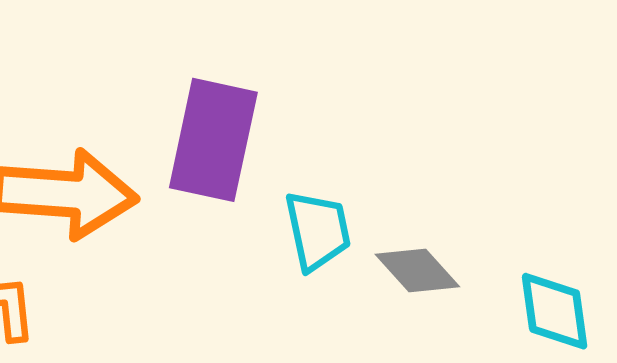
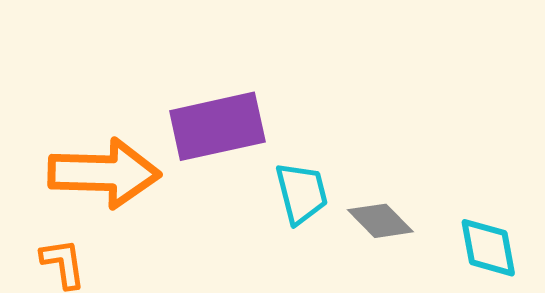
purple rectangle: (213, 140) -> (217, 126), turned 68

